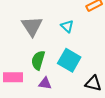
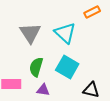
cyan triangle: (67, 26) -> (65, 33), size x1.6

